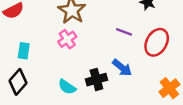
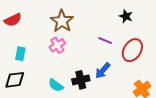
blue arrow: (122, 68) -> (103, 71), turned 90
black diamond: (18, 82) -> (15, 80), turned 40

